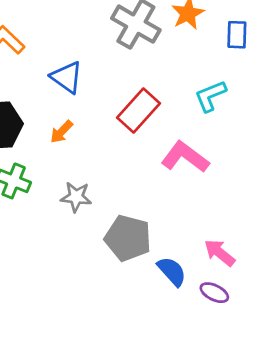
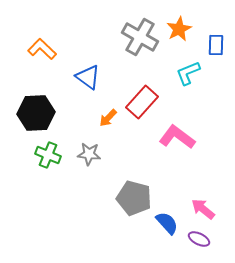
cyan L-shape: (210, 96) -> (188, 73), moved
orange arrow: (61, 132) -> (108, 118), moved
gray star: (76, 197) -> (89, 154), moved

